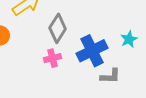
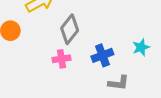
blue cross: (92, 51) -> (102, 55), size x0.7

